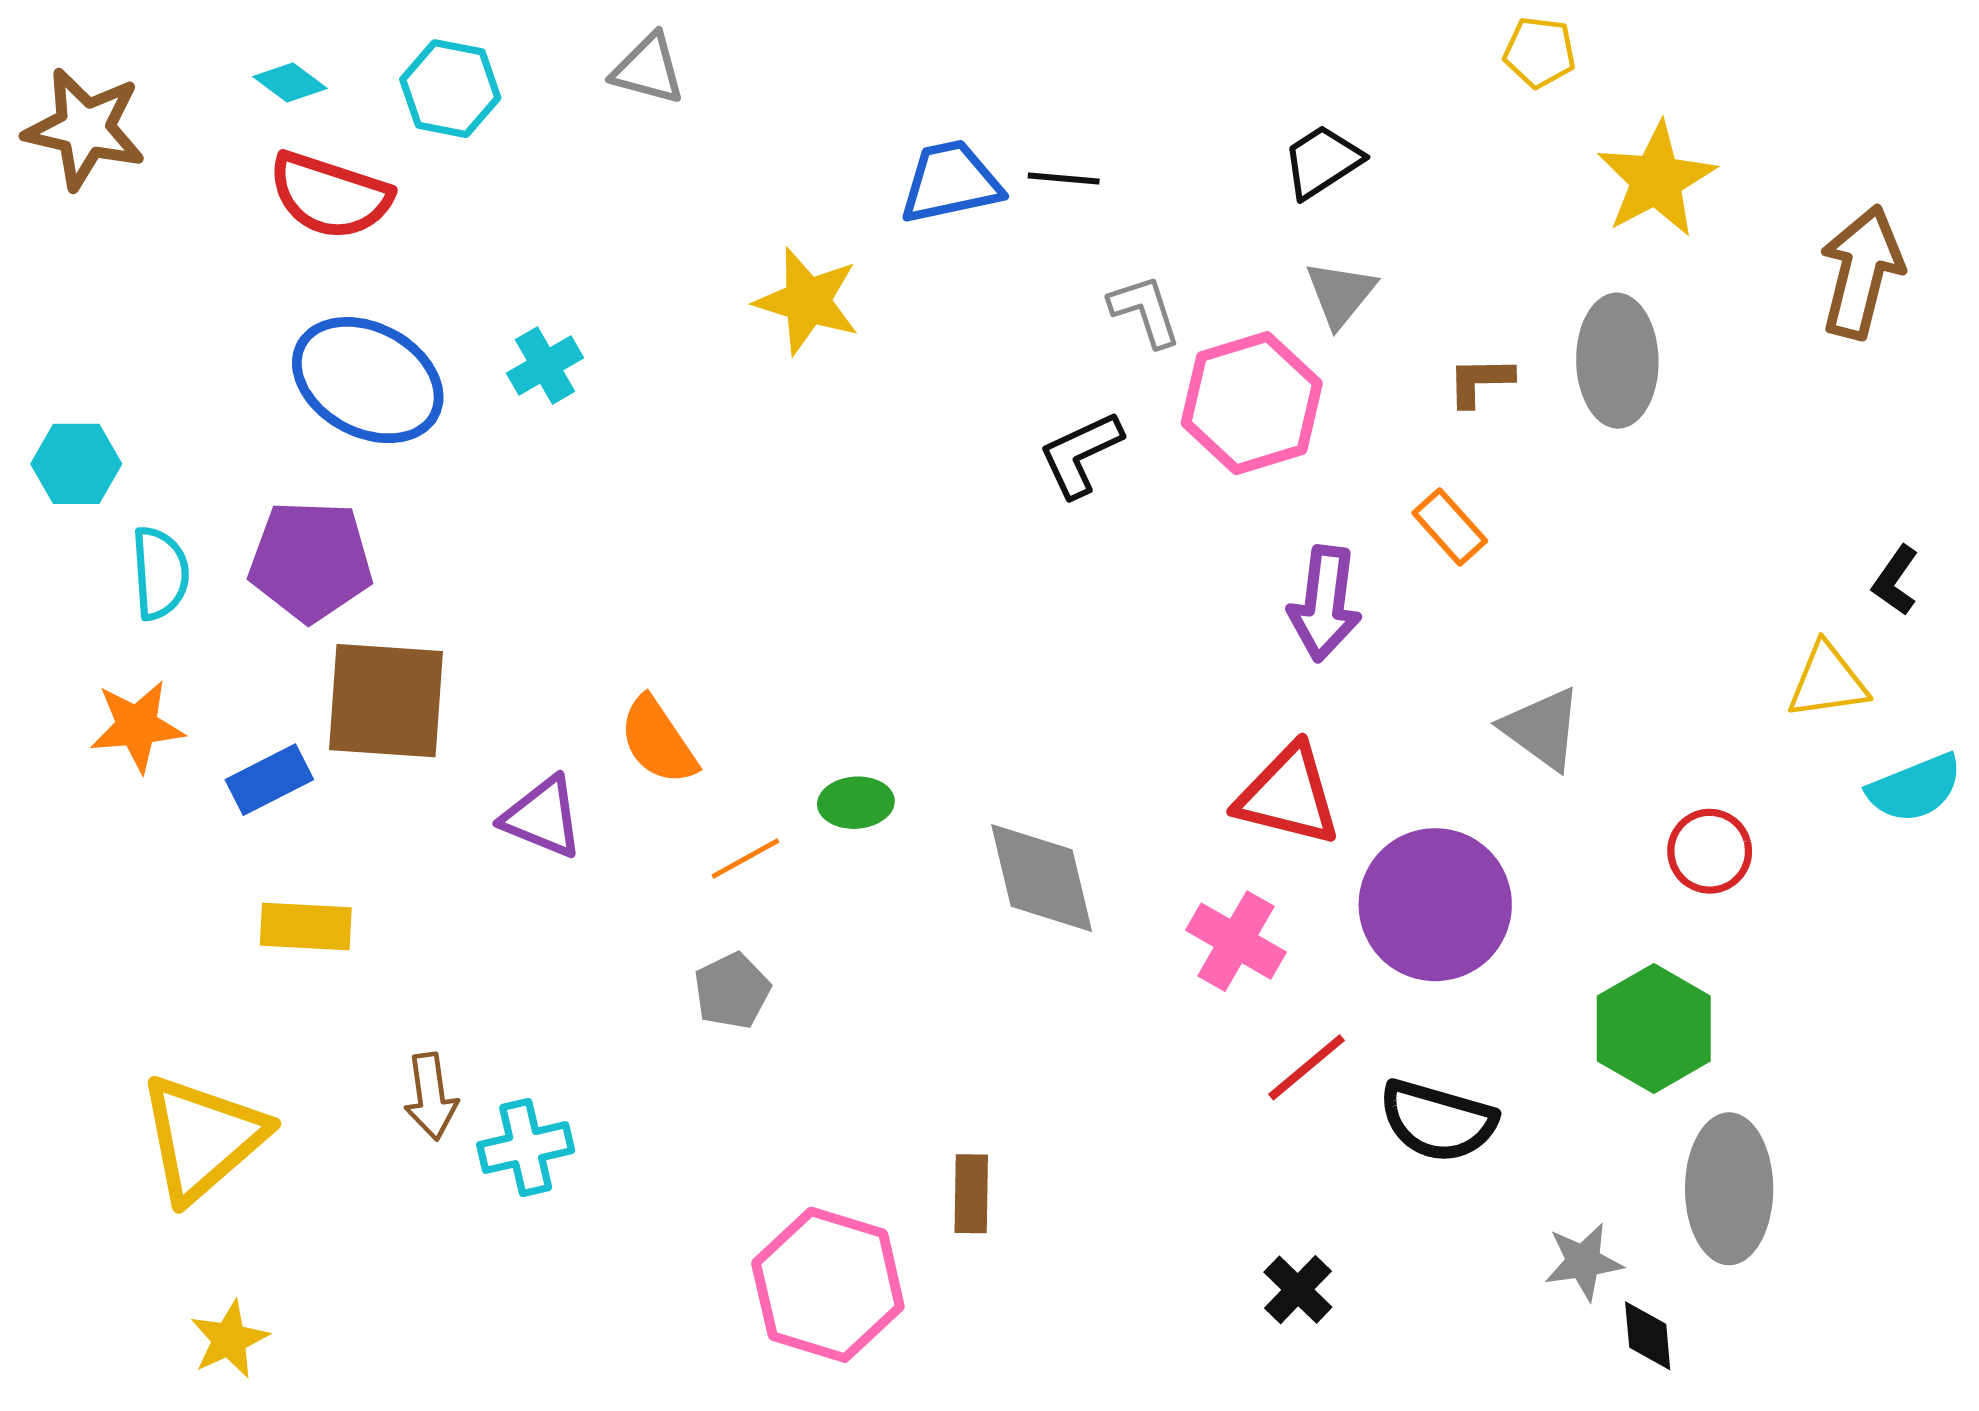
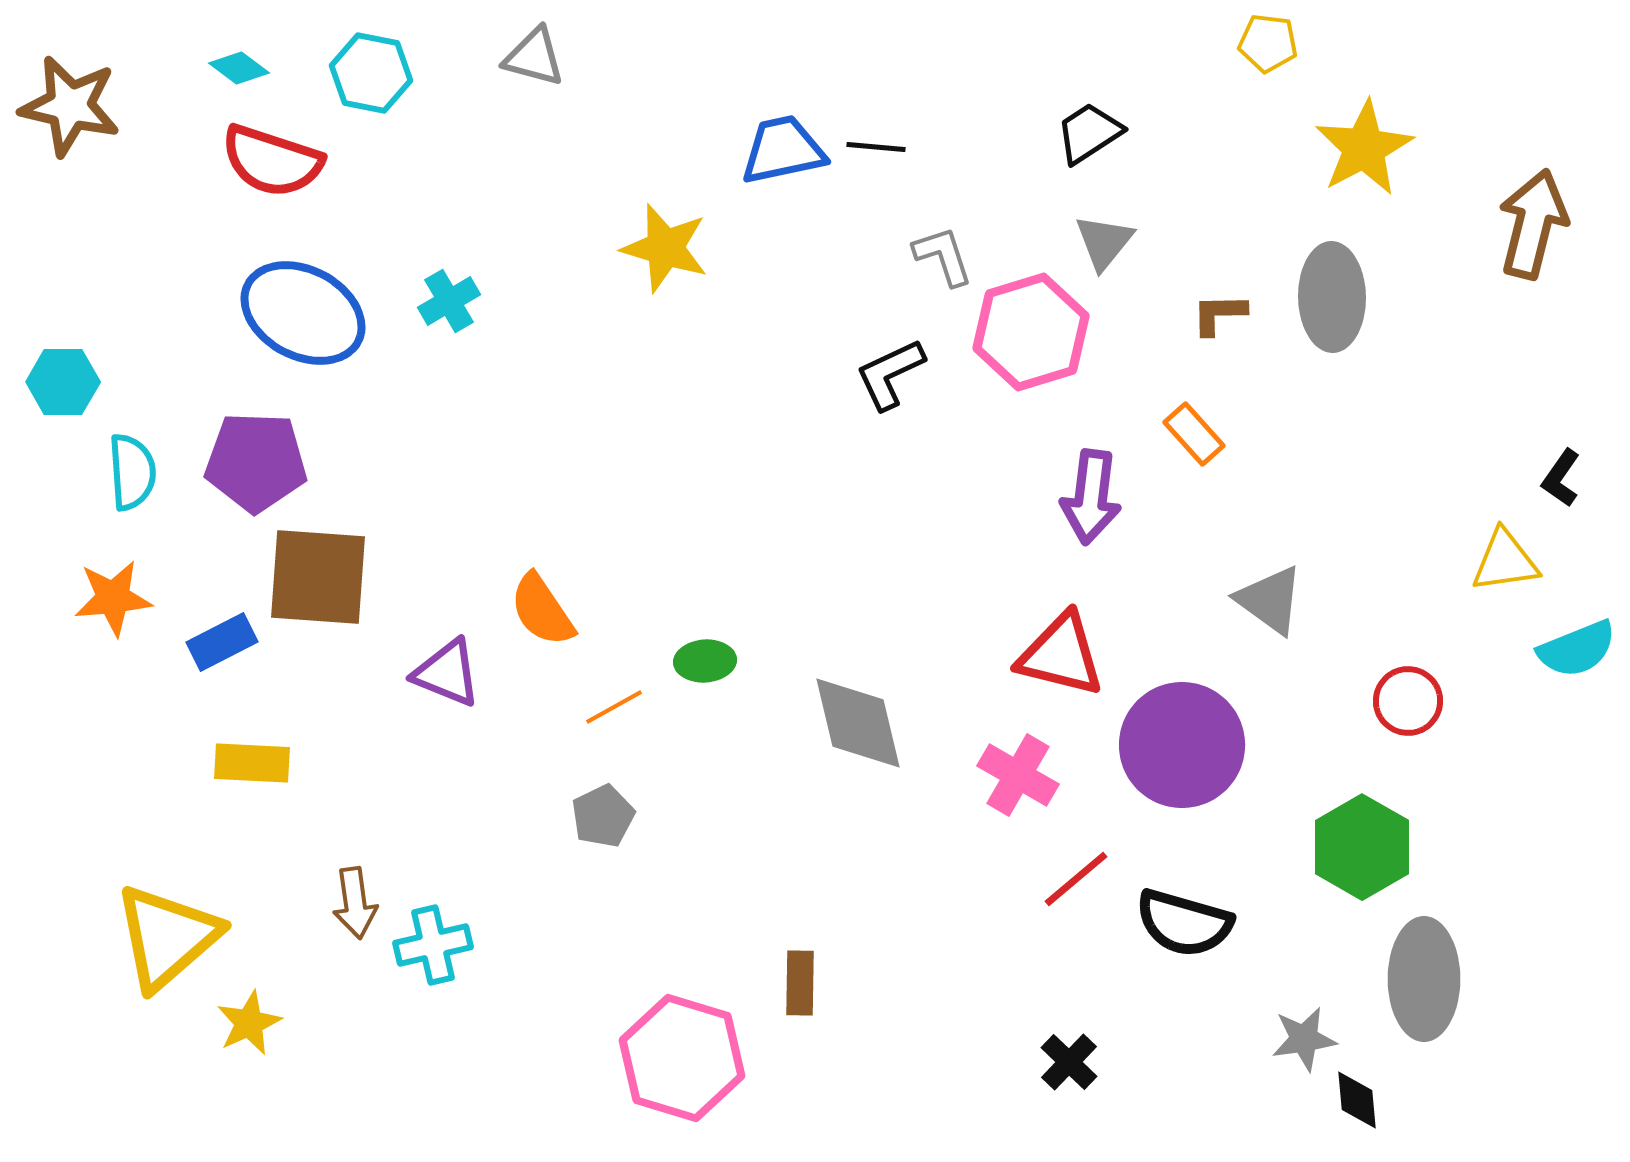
yellow star: (229, 1339) -> (249, 1023), moved

